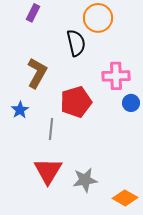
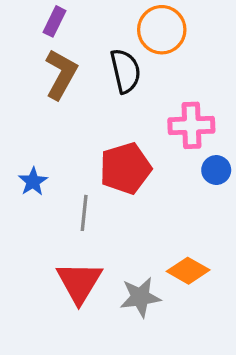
brown L-shape: (37, 73) -> (61, 74), moved
orange diamond: (125, 198) -> (188, 271), moved

